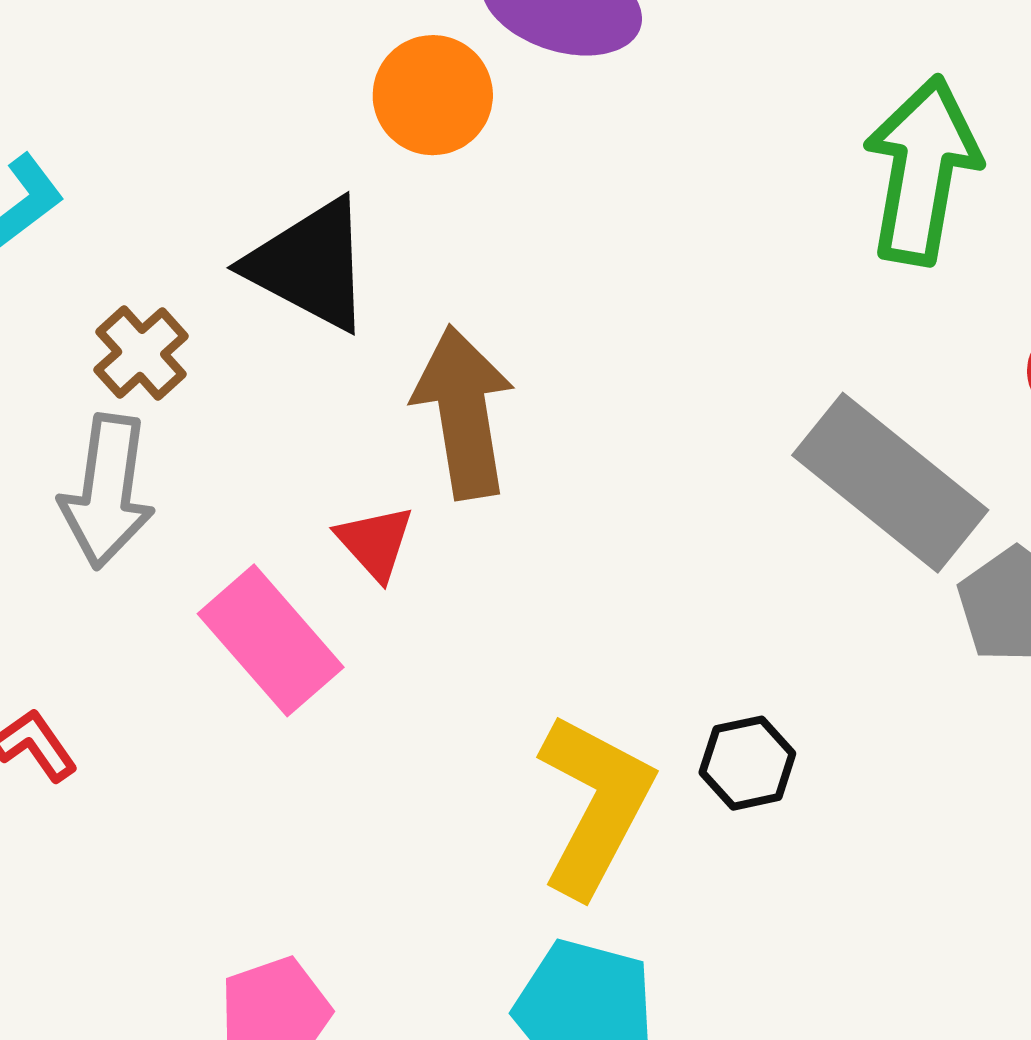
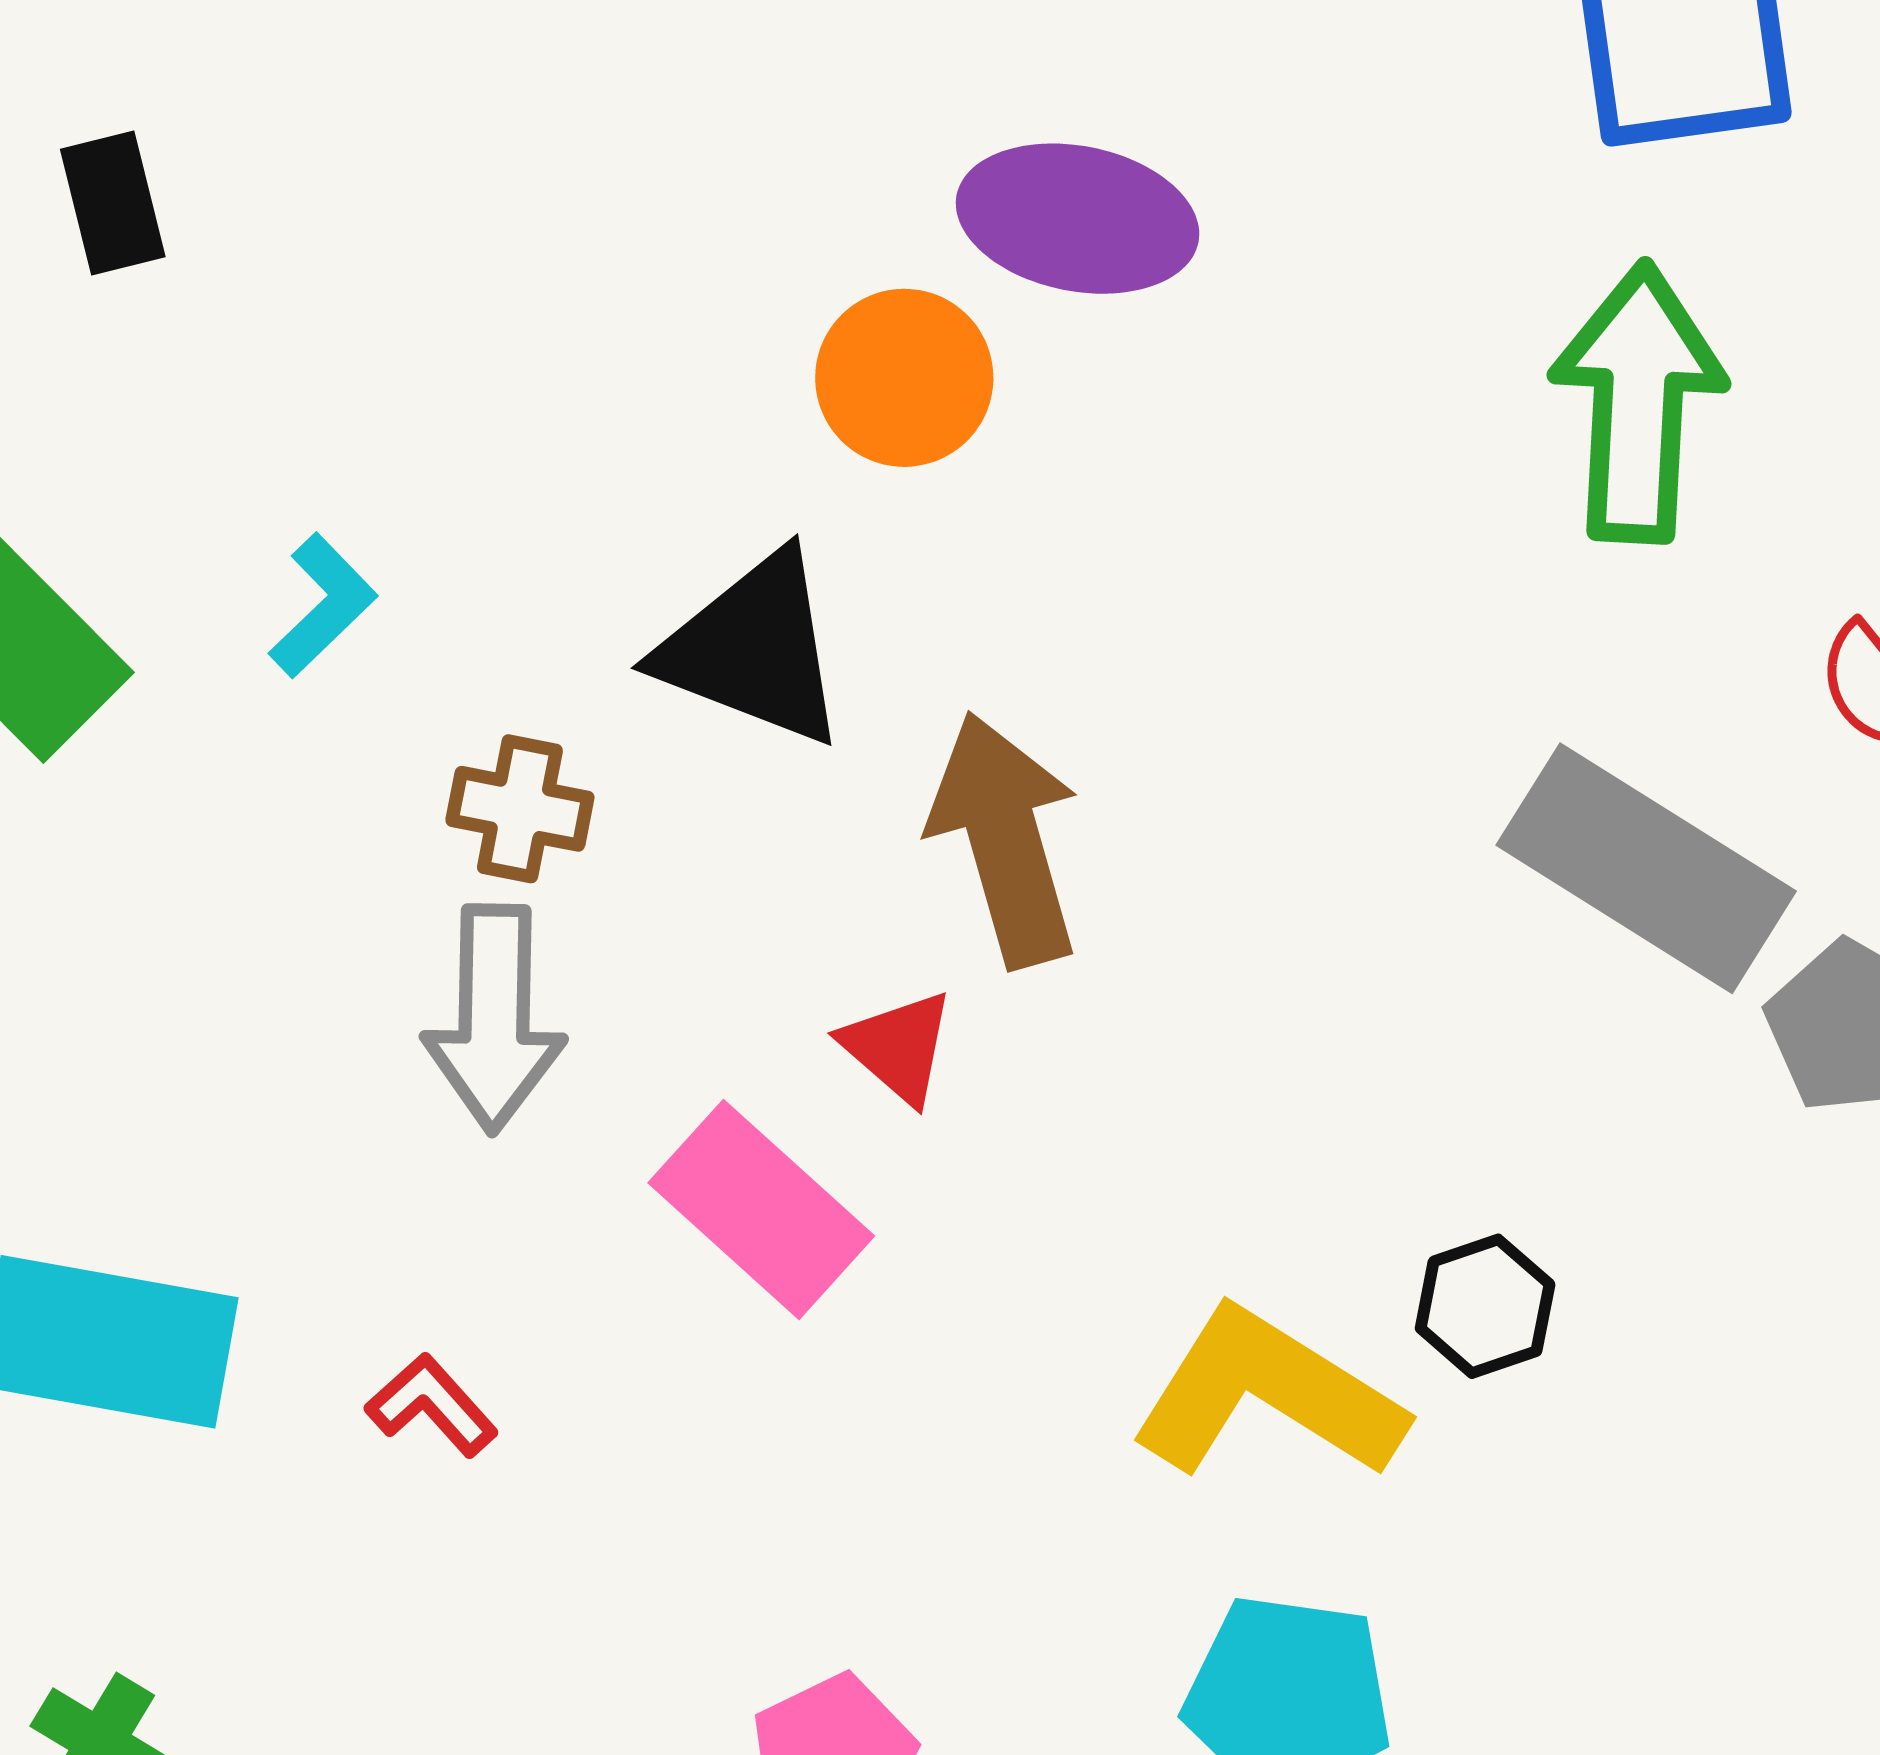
brown cross: (141, 353) -> (520, 809), turned -30
yellow L-shape: (595, 805) -> (1268, 1394), turned -79

